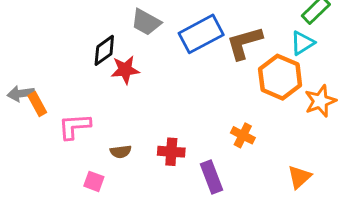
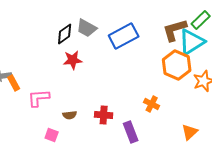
brown L-shape: (244, 43) -> (175, 30), moved
cyan triangle: (302, 43) -> (192, 42), size x1.6
black diamond: (104, 50) -> (65, 34), moved

